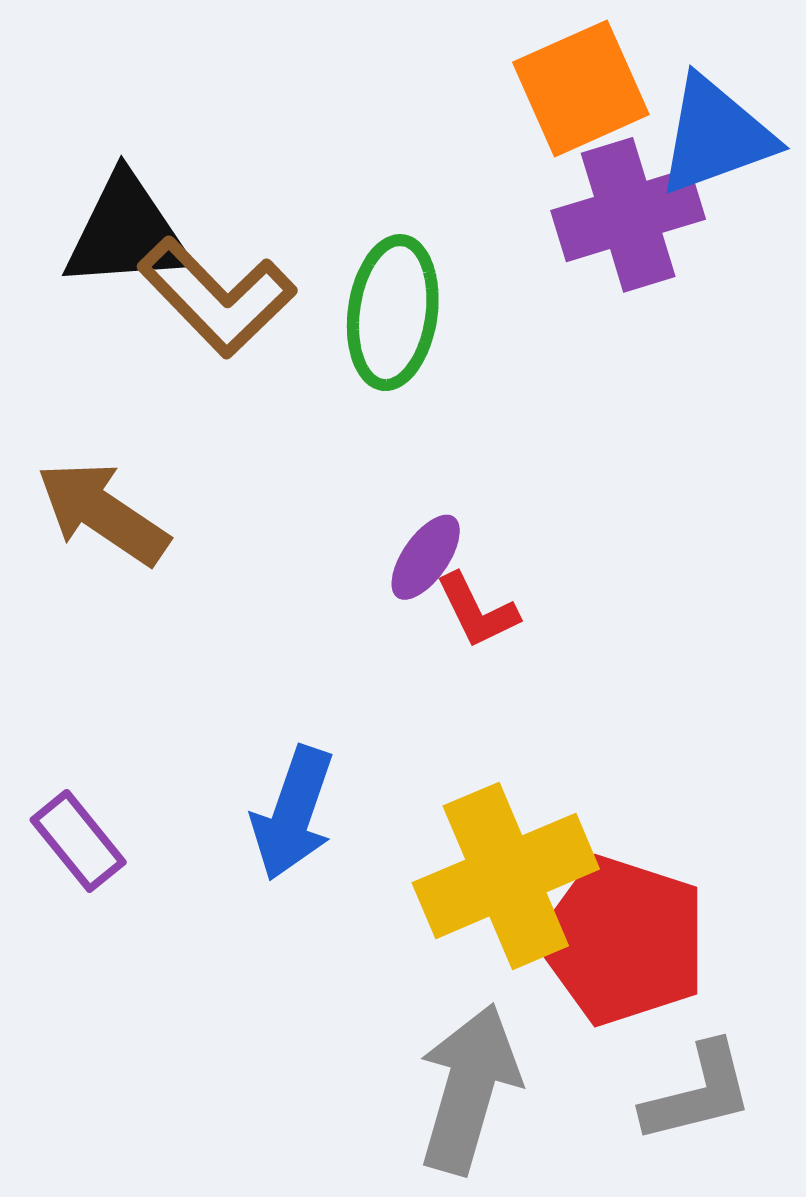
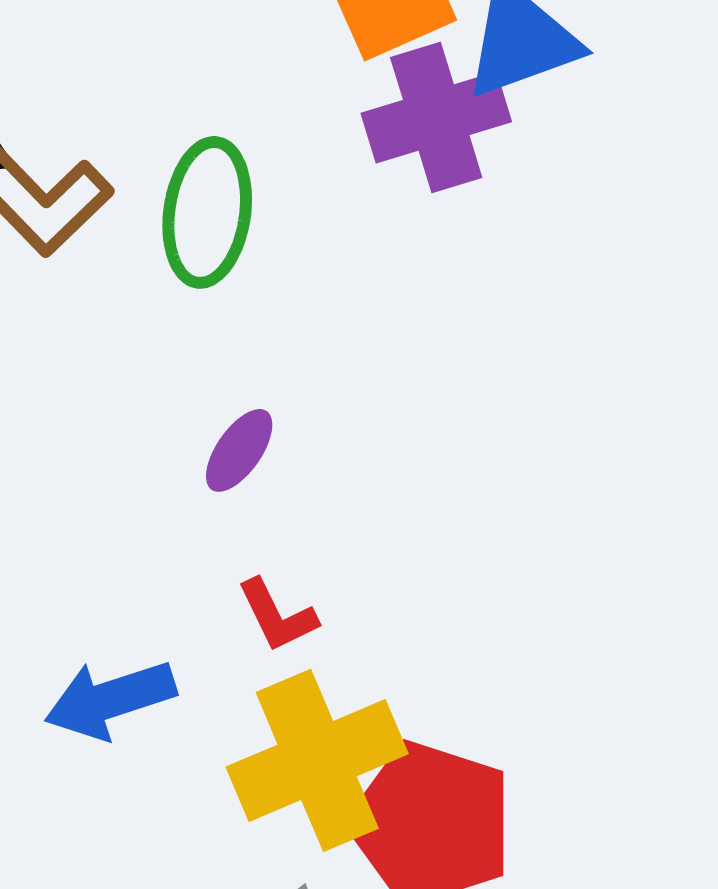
red L-shape: (477, 611) -> (277, 615), moved
blue arrow: (293, 813) -> (110, 699), turned 53

